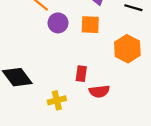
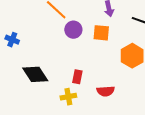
red rectangle: (81, 74) -> (77, 77), moved

